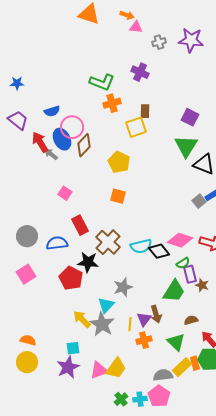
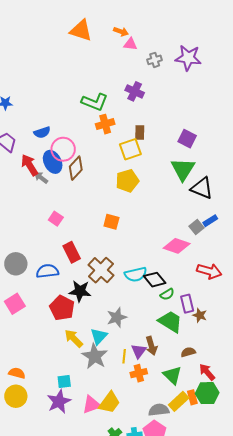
yellow pentagon: (119, 162) -> (127, 181), moved, turned 30
pink diamond: (180, 240) -> (177, 246), moved
green semicircle: (183, 263) -> (167, 294), moved
green trapezoid: (174, 291) -> (170, 322), turned -90
yellow arrow: (82, 319) -> (74, 338), moved

